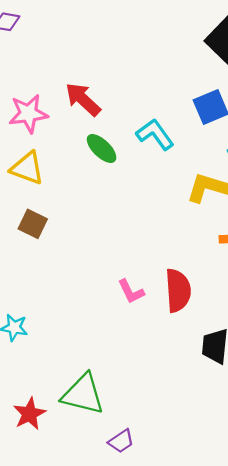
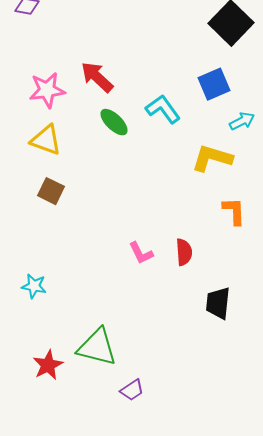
red semicircle: (178, 290) -> (184, 252), size x0.7

